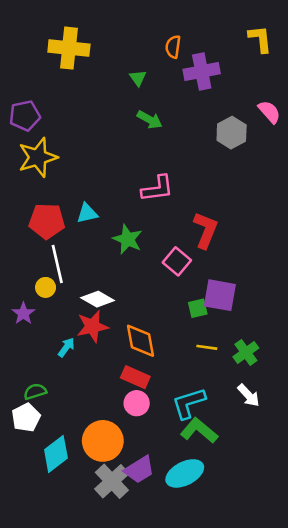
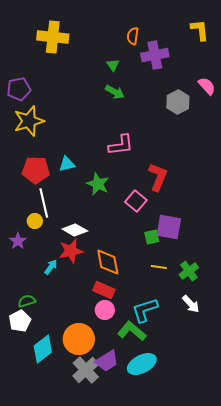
green triangle: (138, 78) -> (113, 65), moved
green L-shape: (199, 431) -> (132, 331), moved

